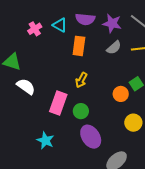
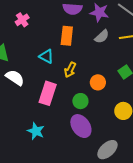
cyan triangle: (60, 25) -> (46, 56), moved
orange circle: (121, 94) -> (98, 82), moved
green circle: (81, 111) -> (80, 101), moved

